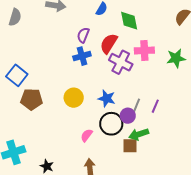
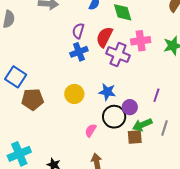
gray line: (136, 106) -> (164, 128), moved

